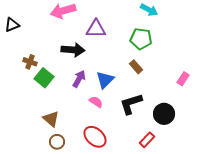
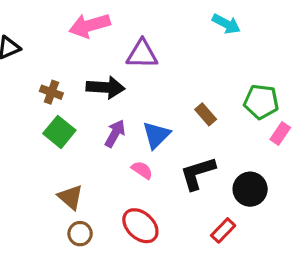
green pentagon: (141, 39) -> (261, 102), moved
brown cross: (30, 62) -> (51, 92), moved

